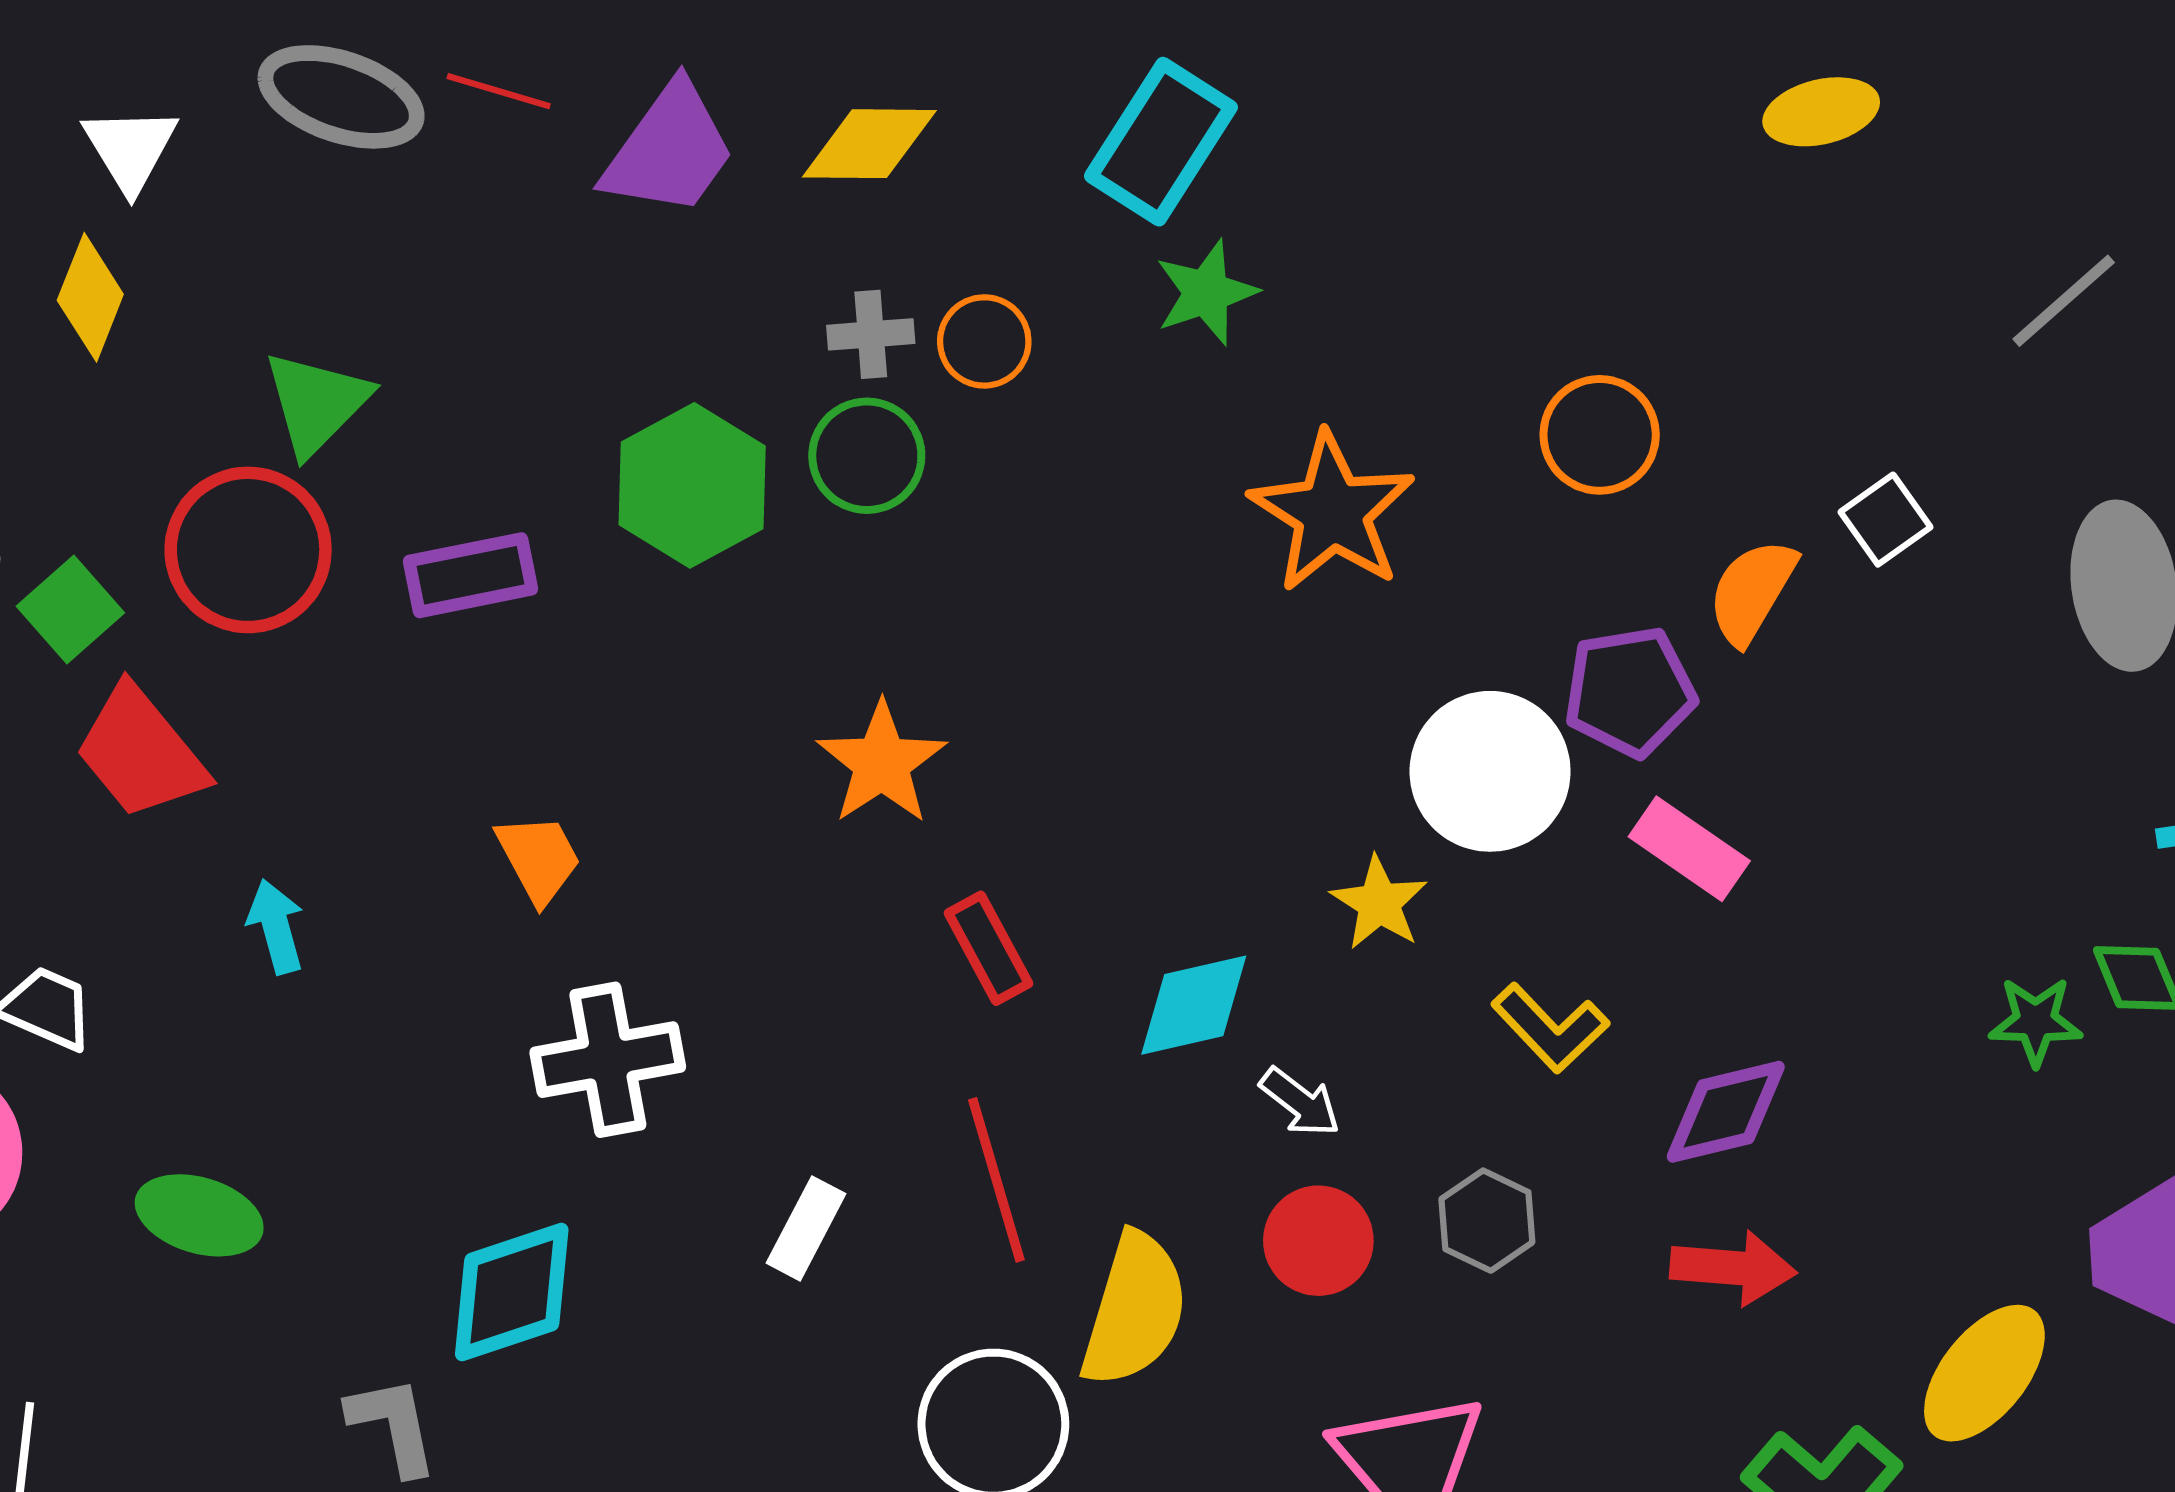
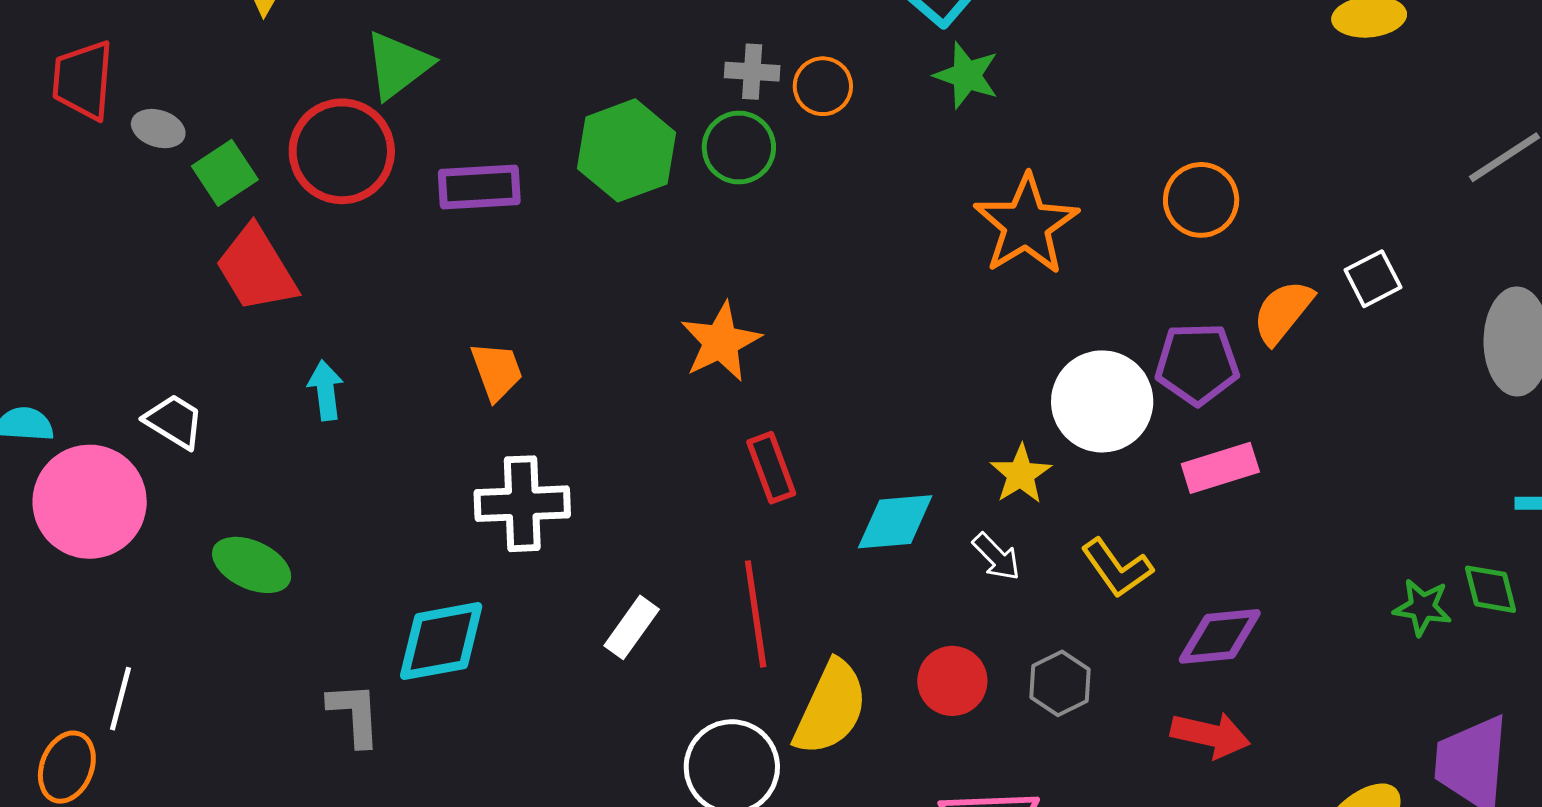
green star: (1206, 293) -> (967, 75), turned 30
pink rectangle: (1689, 849) -> (1220, 468), turned -60
white arrow: (1300, 1102) -> (996, 557), moved

